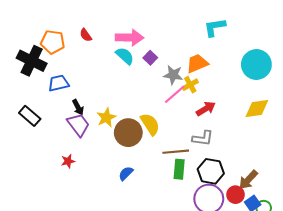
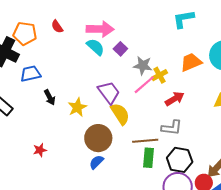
orange trapezoid: (197, 63) -> (191, 62), moved
purple trapezoid: (78, 125) -> (109, 92), moved
brown circle: (128, 133) -> (98, 138), moved

